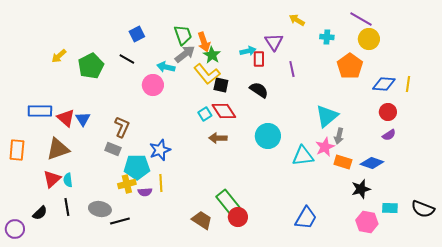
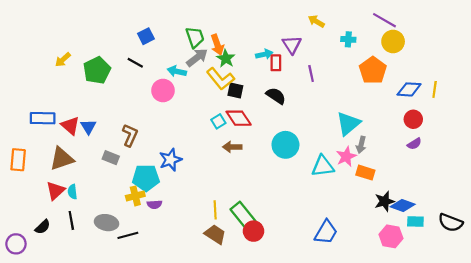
gray rectangle: (113, 149) -> (111, 158), moved
blue diamond: (372, 163) -> (403, 206), moved
yellow line: (161, 183) -> (215, 210), moved

